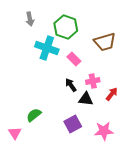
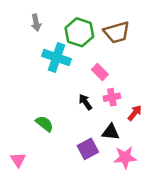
brown trapezoid: (105, 42) -> (117, 32), moved
pink rectangle: (74, 59) -> (100, 72), moved
black triangle: (86, 99) -> (111, 132), moved
green semicircle: (34, 115) -> (44, 124), moved, turned 77

